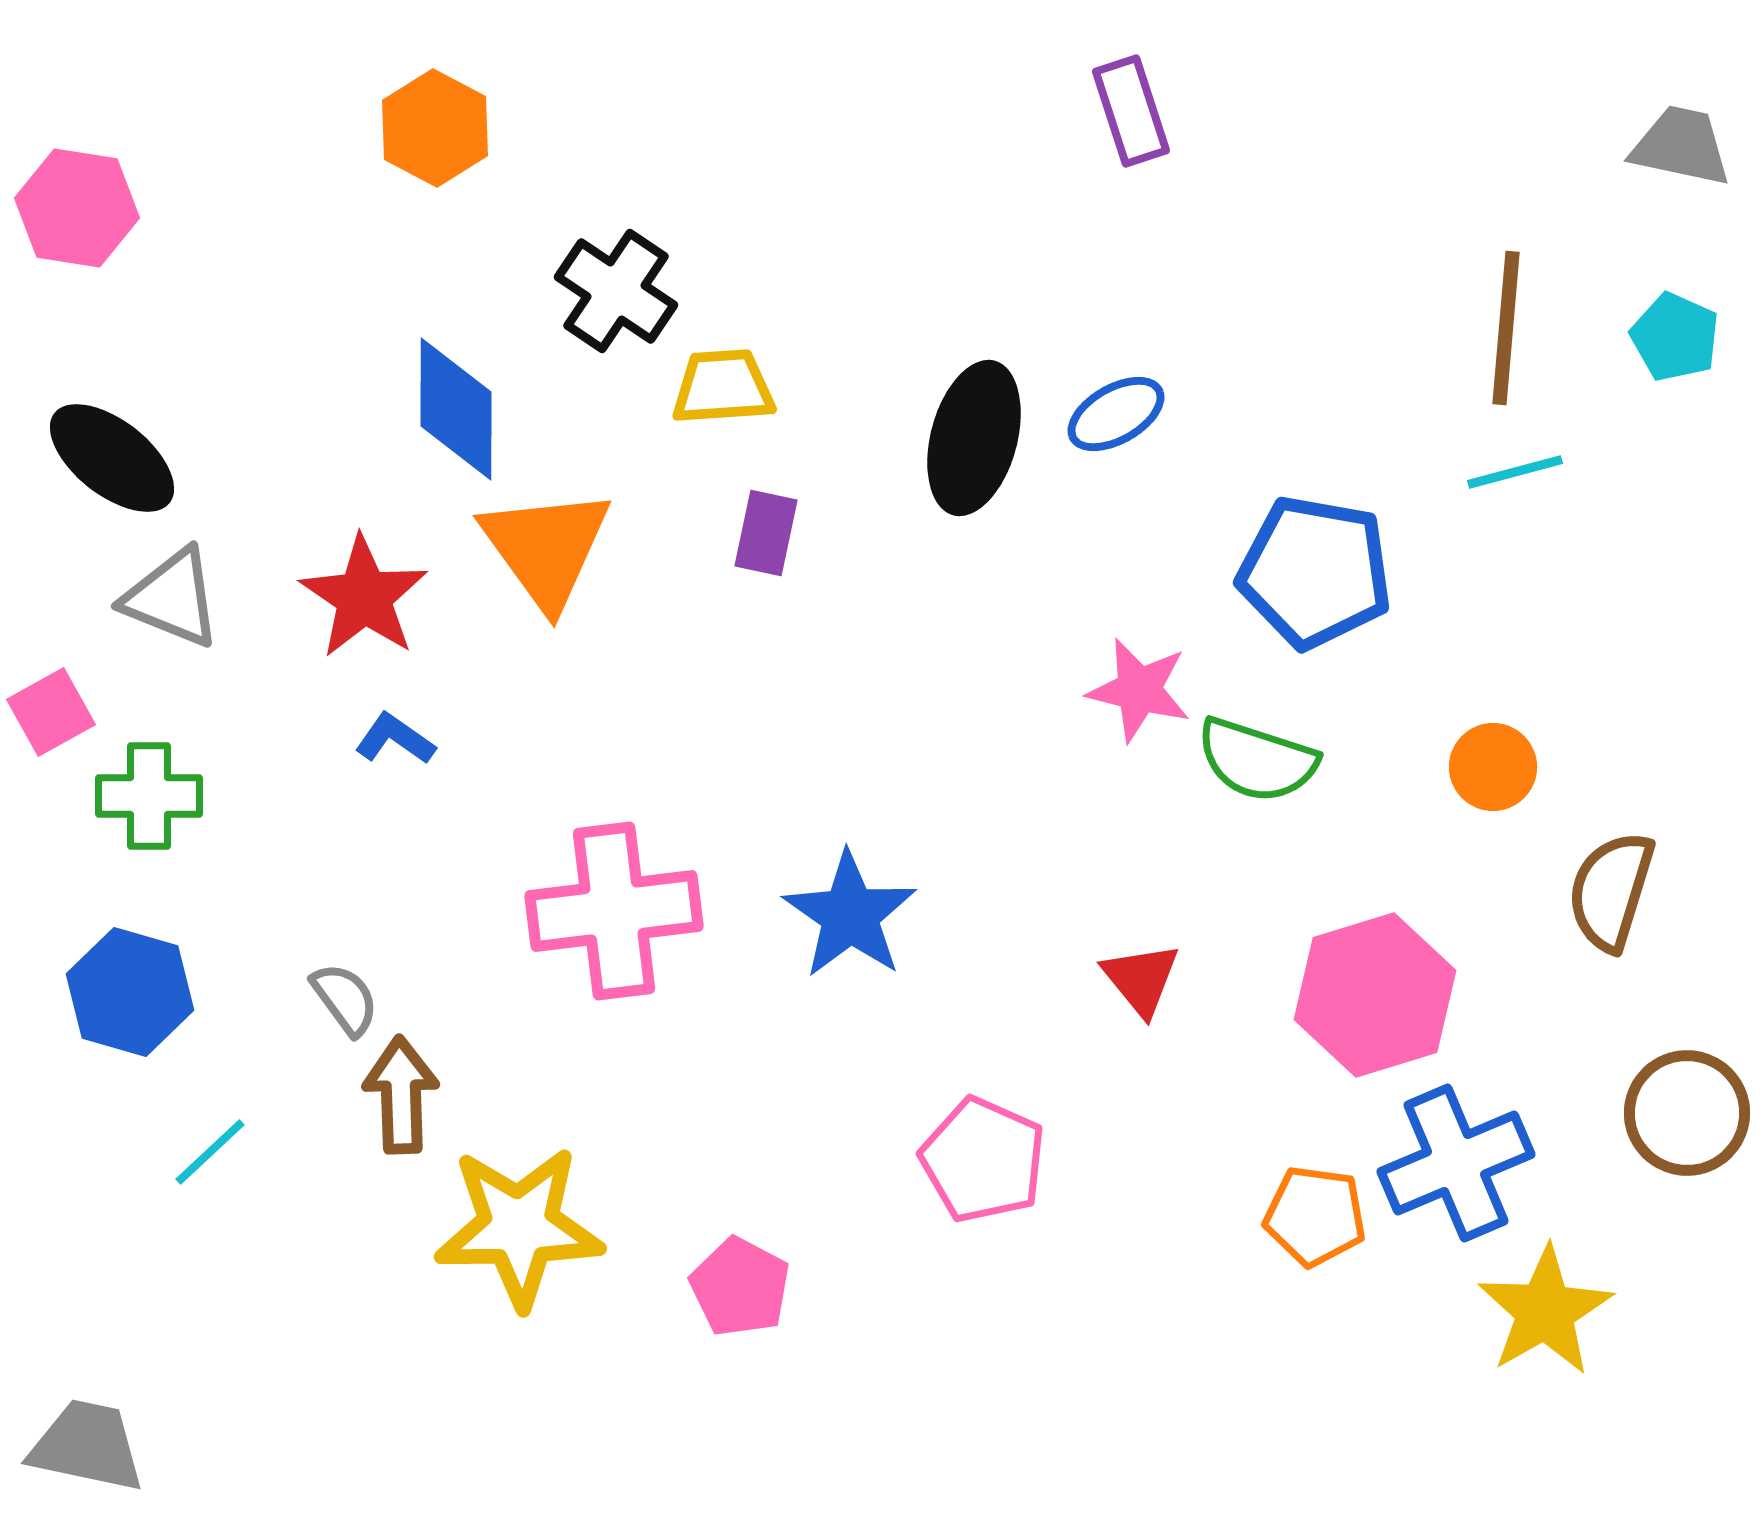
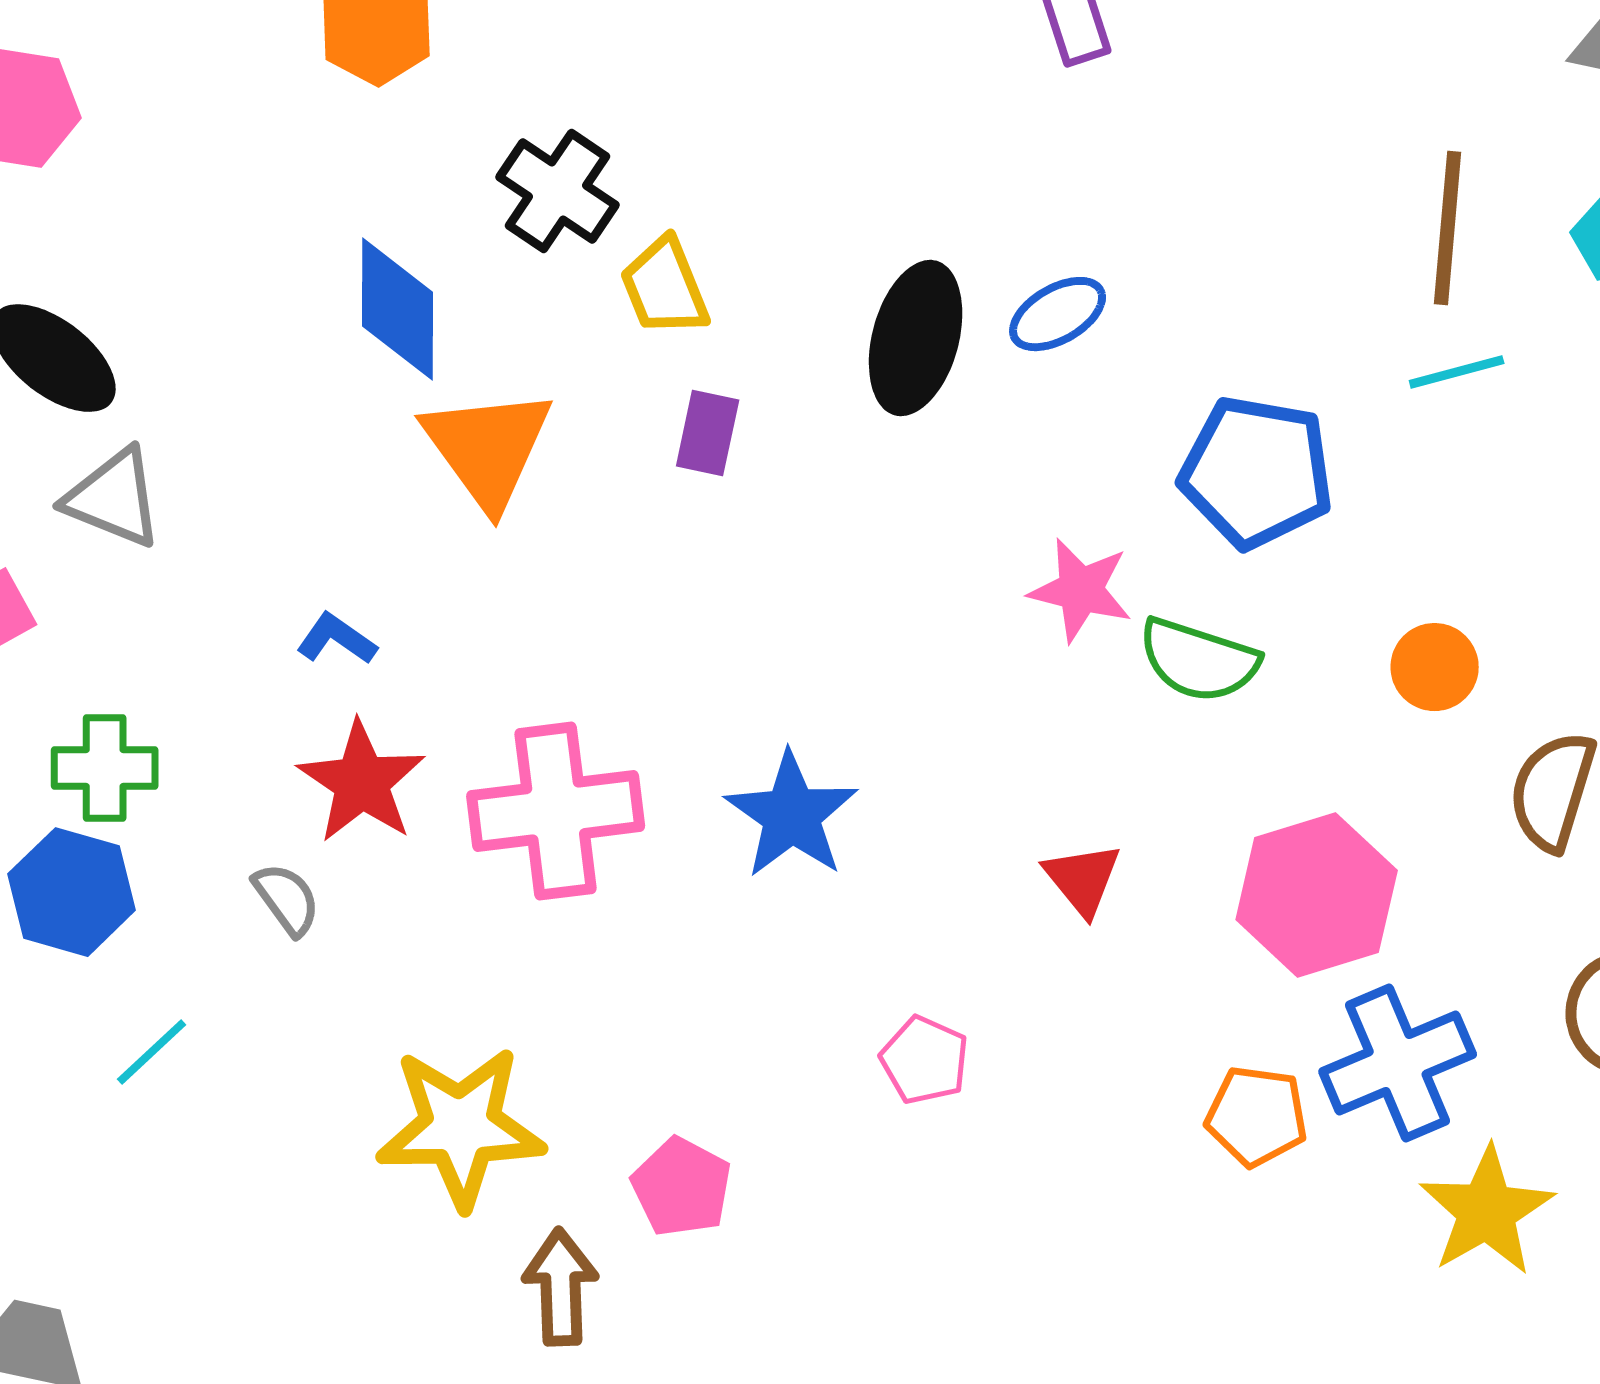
yellow trapezoid: (723, 387) -> (665, 287), turned -108
red star: (364, 597) -> (362, 782), moved
green cross: (149, 796) -> (105, 768), moved
brown arrow: (401, 1095) -> (561, 1287), moved
pink pentagon: (983, 1160) -> (925, 1060), size x0.7

